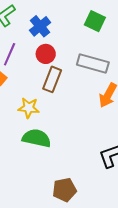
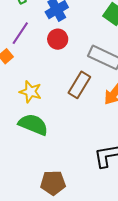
brown rectangle: (52, 79) -> (79, 85), moved

